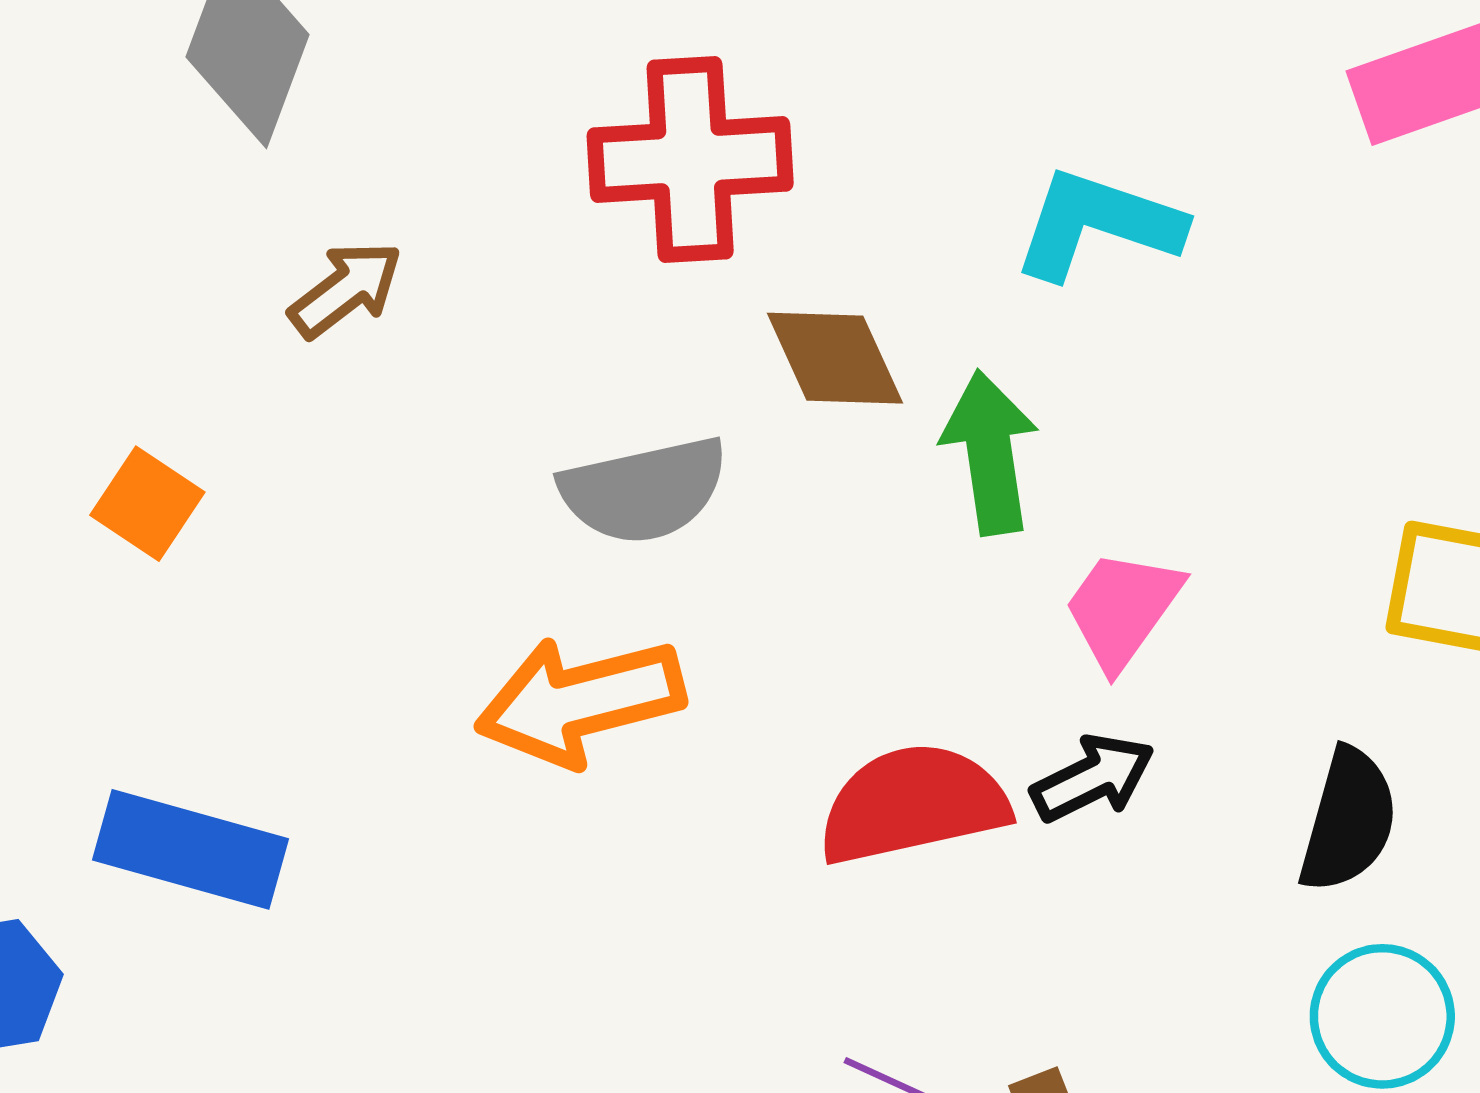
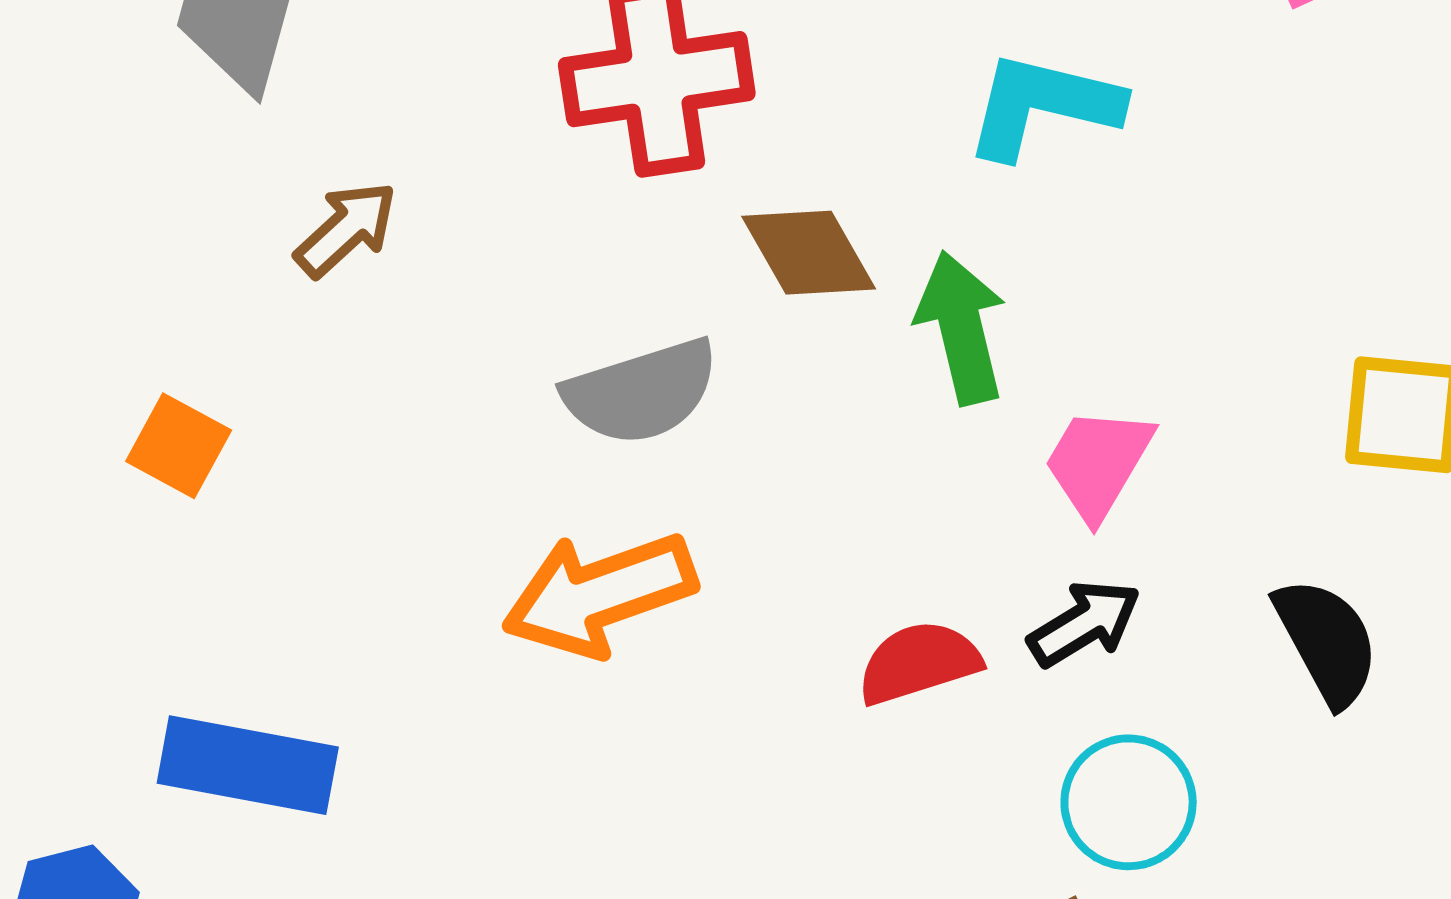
red semicircle: (913, 804) -> (919, 662), size x0.7
black semicircle: (1348, 820) -> (1327, 641), turned -39
cyan circle: (1382, 1016) -> (1129, 802), moved

